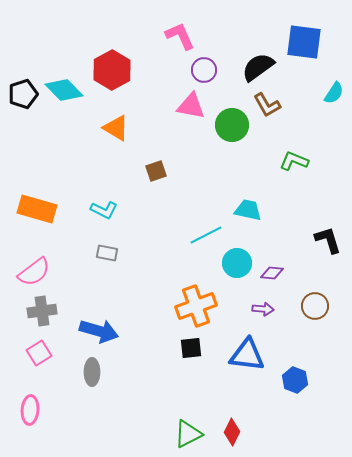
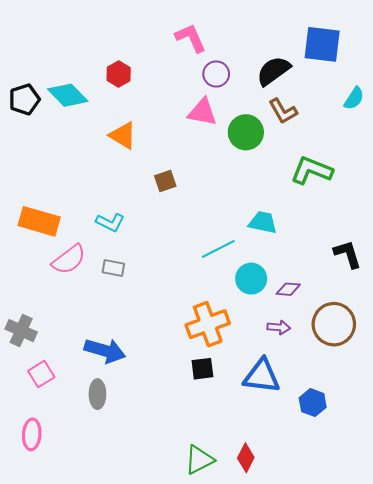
red hexagon: (112, 70) -> (119, 74), size x0.6
green L-shape: (294, 161) -> (312, 170), size x1.4
pink semicircle: (34, 272) -> (69, 259), moved
brown circle: (315, 306) -> (334, 324), size x1.5
gray cross: (42, 311) -> (21, 331), moved, turned 32

